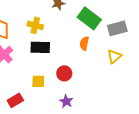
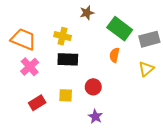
red rectangle: (15, 100) -> (37, 103), moved

